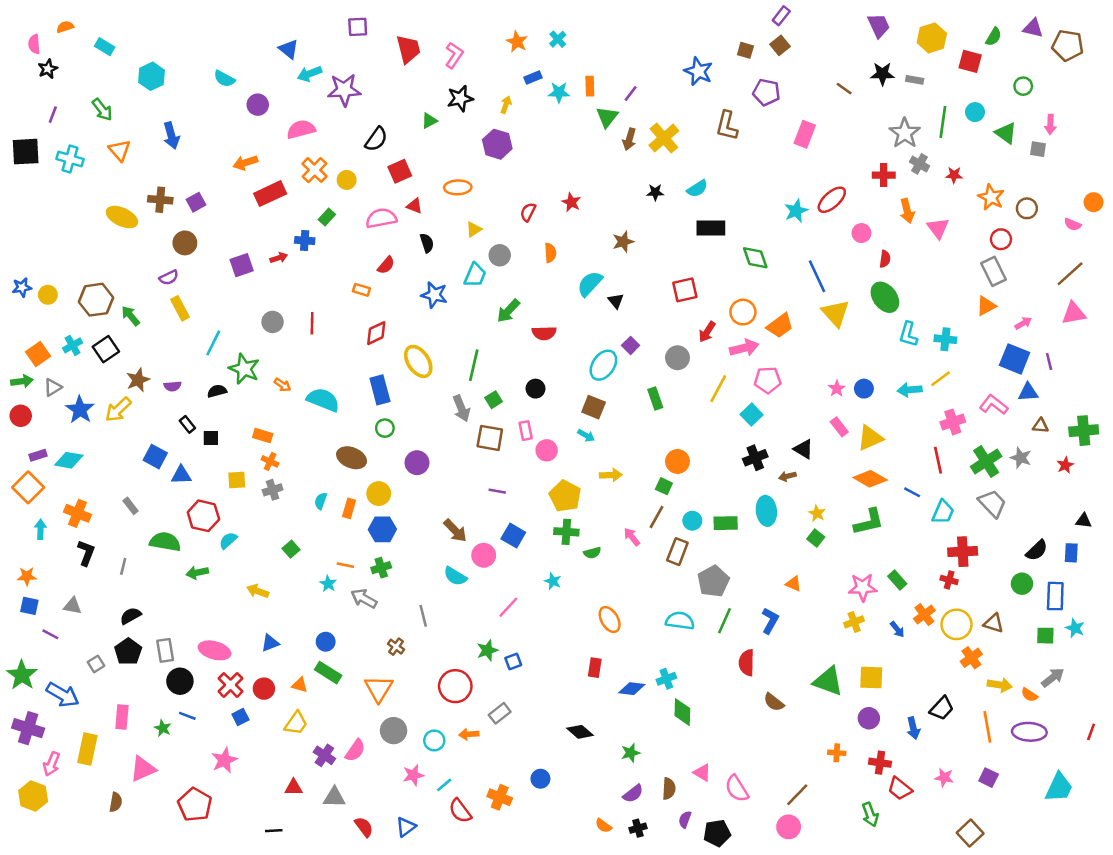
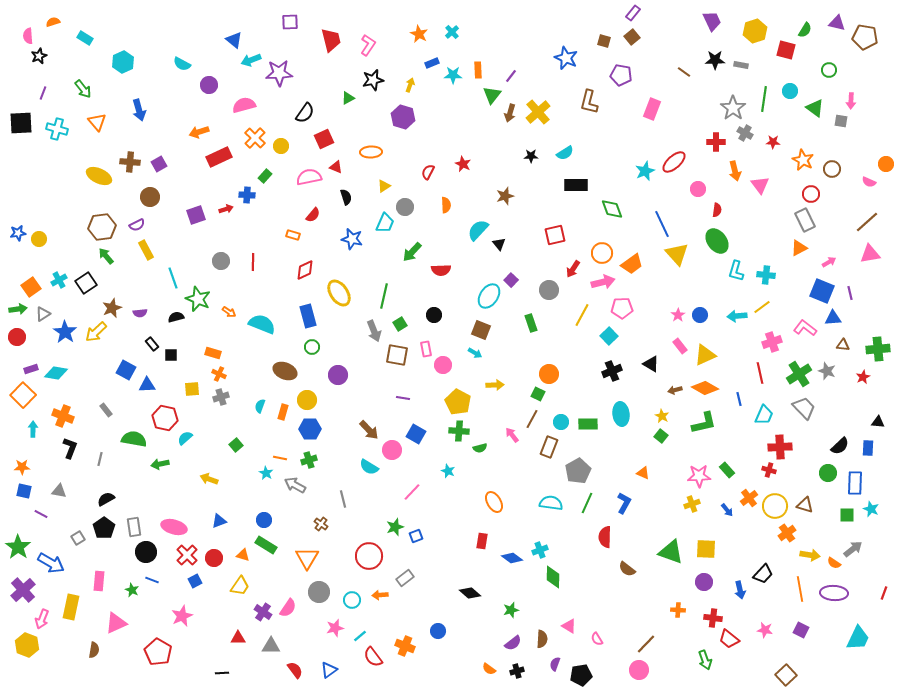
brown hexagon: (96, 300) -> (102, 227), moved
cyan line: (213, 343) -> (173, 278), turned -45
brown arrow: (787, 476) -> (675, 390), moved
blue line: (912, 492) -> (739, 399), turned 48
blue diamond: (632, 689) -> (512, 558), turned 30
purple cross: (28, 728) -> (23, 590), turned 30
pink semicircle: (737, 789) -> (597, 639), size x0.6

